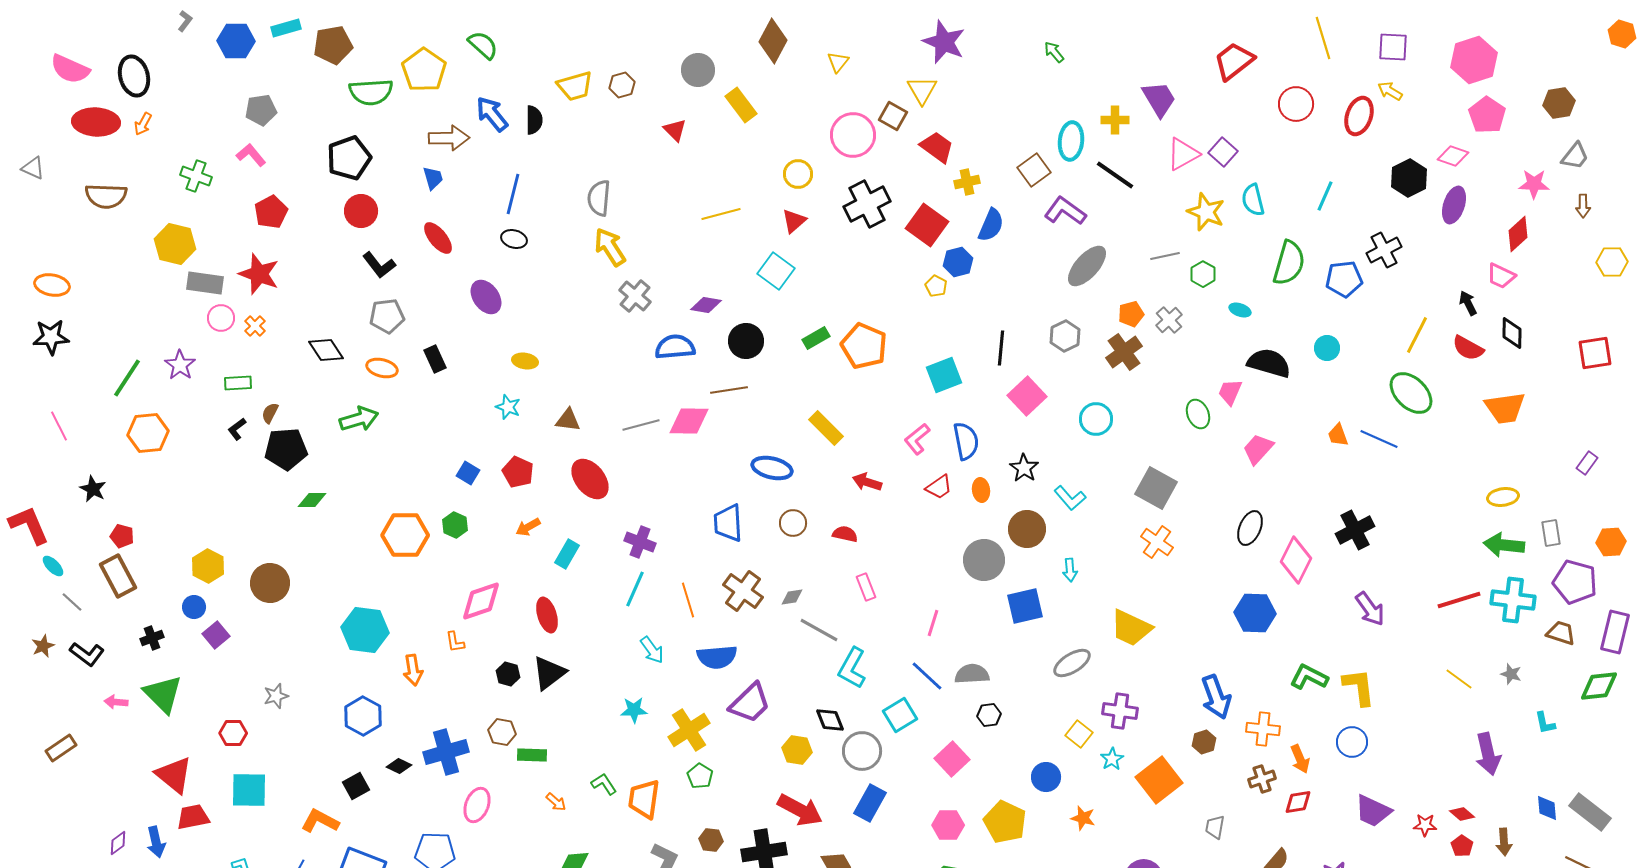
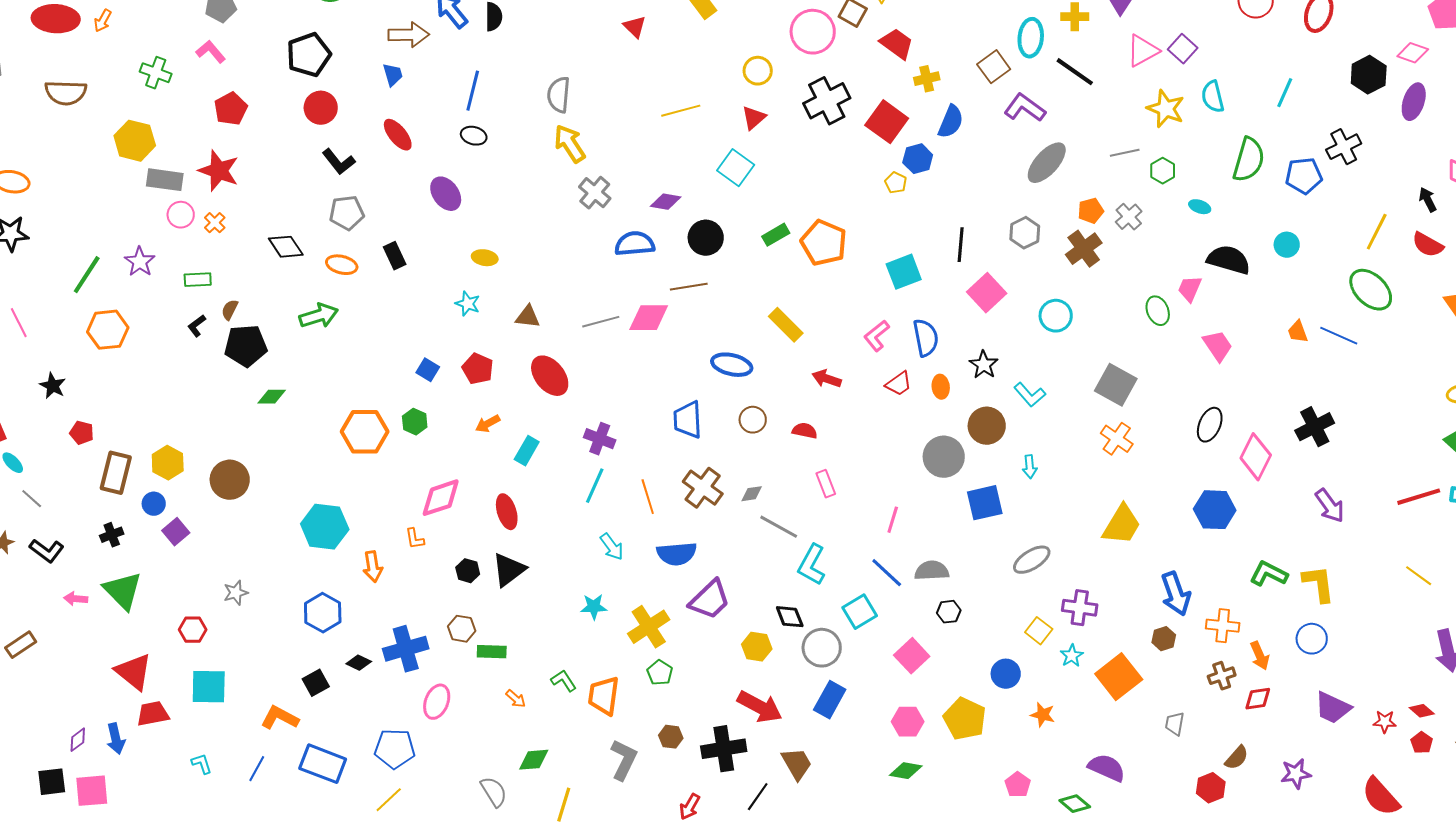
pink trapezoid: (1258, 449) -> (1218, 346), turned 104
brown rectangle: (118, 576) -> (116, 473), moved, turned 42
yellow trapezoid: (1131, 628) -> (1122, 525), moved, turned -84

